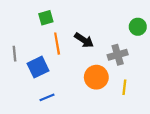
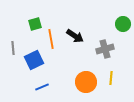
green square: (46, 18) -> (35, 24), moved
orange circle: (96, 77) -> (86, 82), moved

